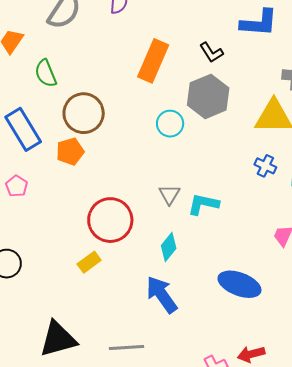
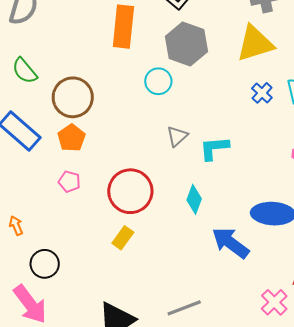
blue cross: (265, 166) -> (262, 93), turned 35
pink pentagon: (17, 186) -> (69, 182), moved
gray triangle: (169, 194) -> (177, 136), moved, turned 35
blue arrow: (162, 295) -> (231, 243), moved

